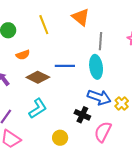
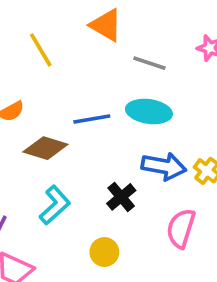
gray line: (101, 41) -> (149, 63), turned -66
cyan ellipse: (96, 67) -> (149, 111), turned -65
black cross: (82, 115) -> (121, 197), moved, turned 35

